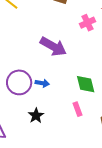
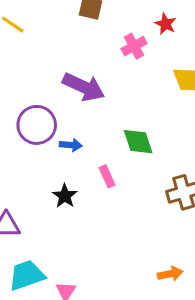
purple circle: (19, 82) -> (37, 125), moved
pink rectangle: (78, 109) -> (107, 176), moved

